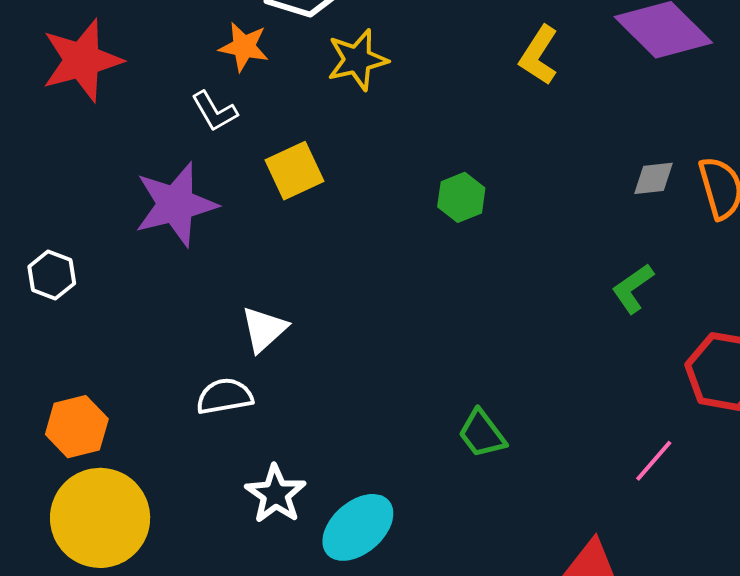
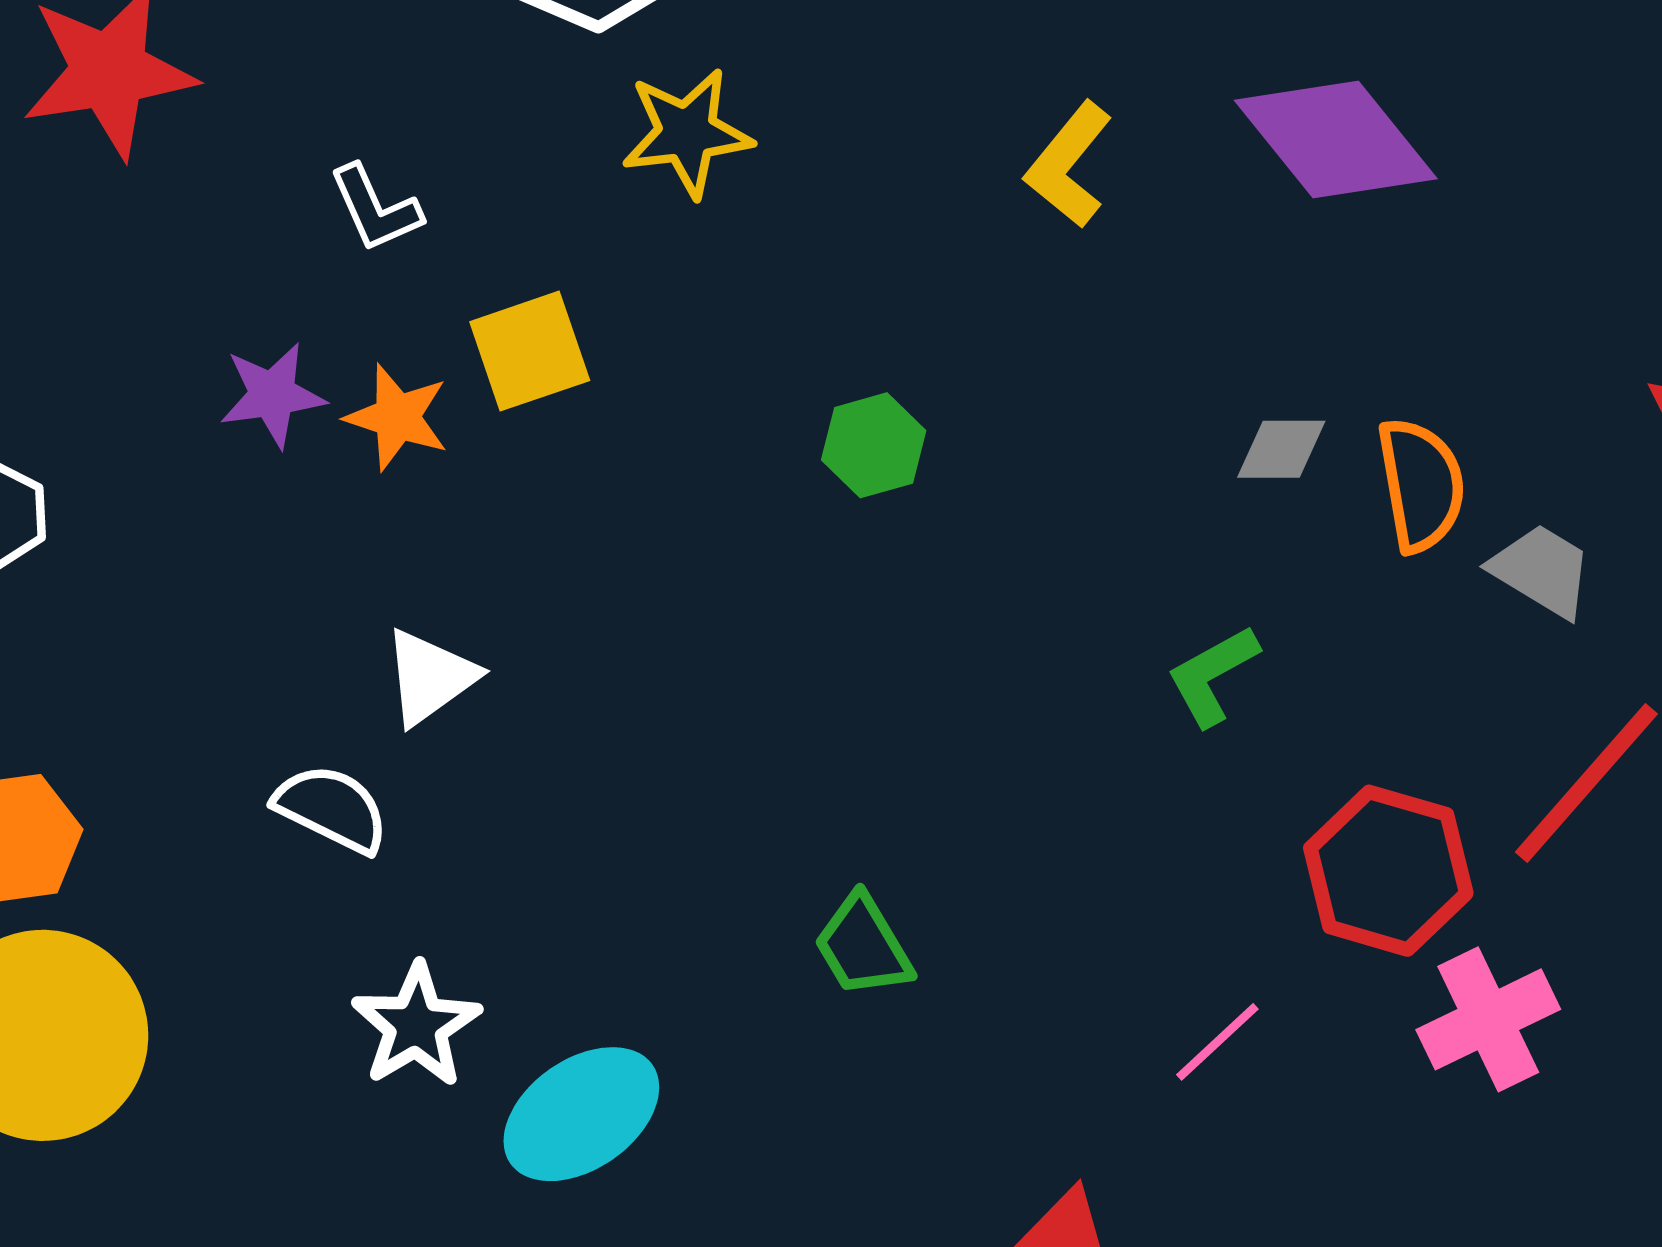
orange star: (244, 47) -> (397, 417), moved
purple star: (176, 204) -> (272, 395), size x0.6
white semicircle: (225, 396) -> (332, 809), turned 30

